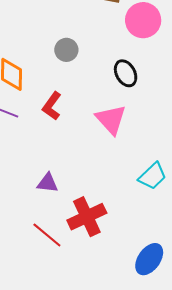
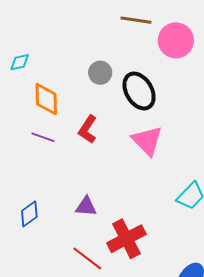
black ellipse: (126, 73) -> (139, 91), moved, size x1.4

